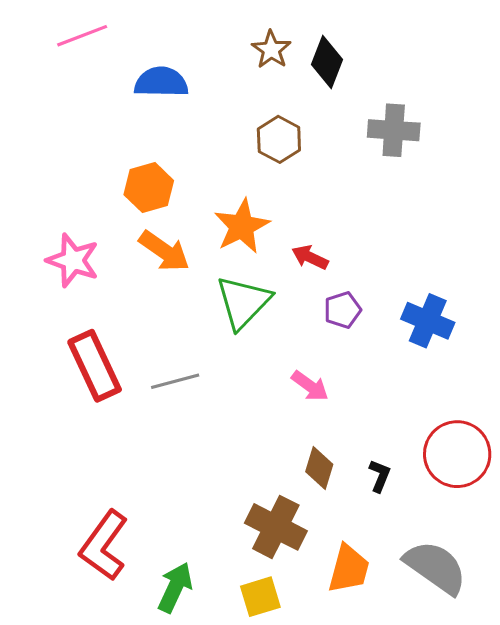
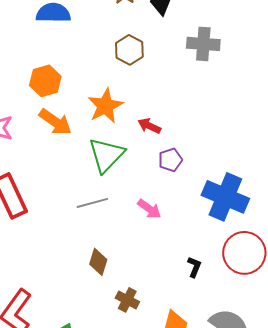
blue cross: (428, 321) -> (225, 197), moved, size x1.4
gray line: (175, 381) -> (92, 203), moved
brown diamond: (319, 468) -> (98, 262), moved
brown cross: (276, 527) -> (127, 300), size x0.6

